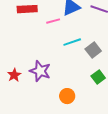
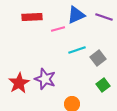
red star: (14, 75) -> (19, 83), size x1.5

